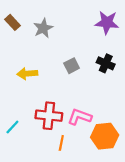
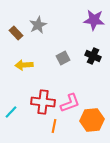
brown rectangle: (12, 22) -> (16, 33), moved
pink L-shape: (80, 117) -> (70, 103), turned 140

